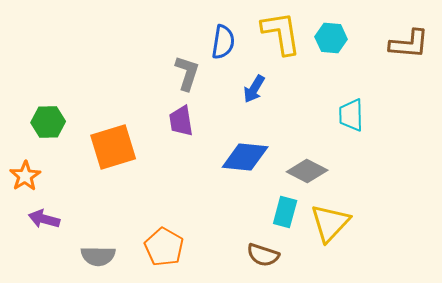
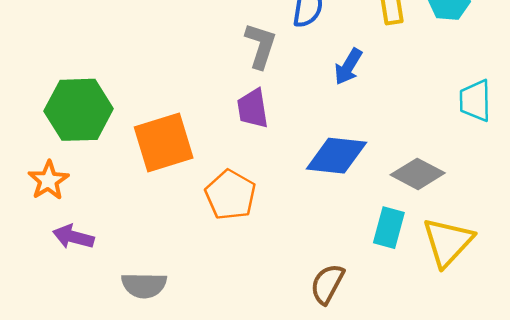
green hexagon: (48, 122) -> (79, 110), size x1.5
orange pentagon: (164, 247) -> (230, 195), moved
brown semicircle: (263, 255) -> (327, 284), moved, turned 100

